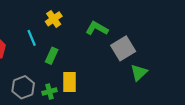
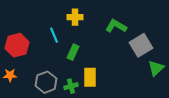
yellow cross: (54, 19) -> (75, 17), turned 35

